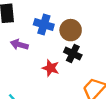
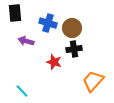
black cross: (73, 54) -> (74, 49), turned -35

